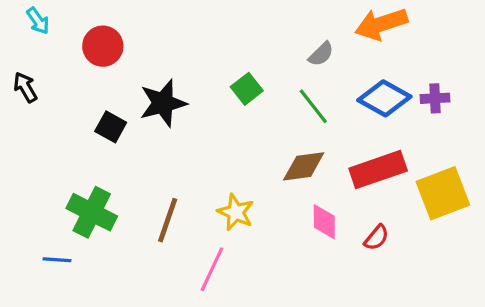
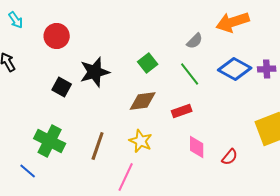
brown diamond: (304, 166) -> (143, 101), moved
red rectangle: (378, 170) -> (182, 111), moved, size x0.6
blue line: (57, 260) -> (28, 171), turned 36

